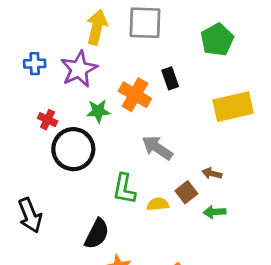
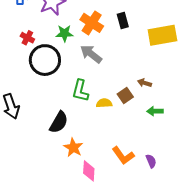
black rectangle: (170, 78) -> (123, 20), moved
gray arrow: (157, 148) -> (91, 54), moved
green arrow: (215, 212) -> (155, 111), moved

